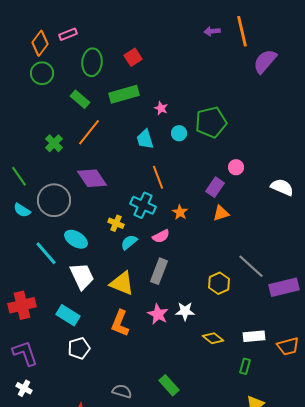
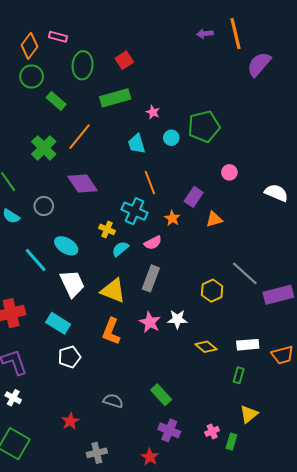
pink rectangle: (68, 34) -> (58, 37), turned 36
green rectangle: (80, 99) -> (56, 101), moved
green cross: (54, 143) -> (44, 148), size x1.4
purple rectangle: (215, 187) -> (194, 197), moved
gray circle: (54, 200) -> (44, 206), size x0.6

